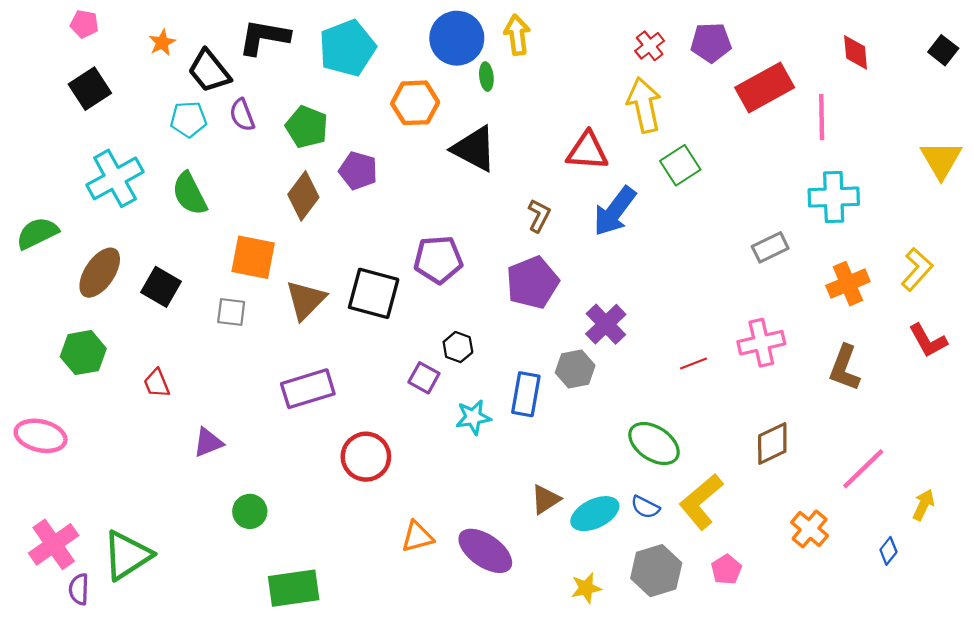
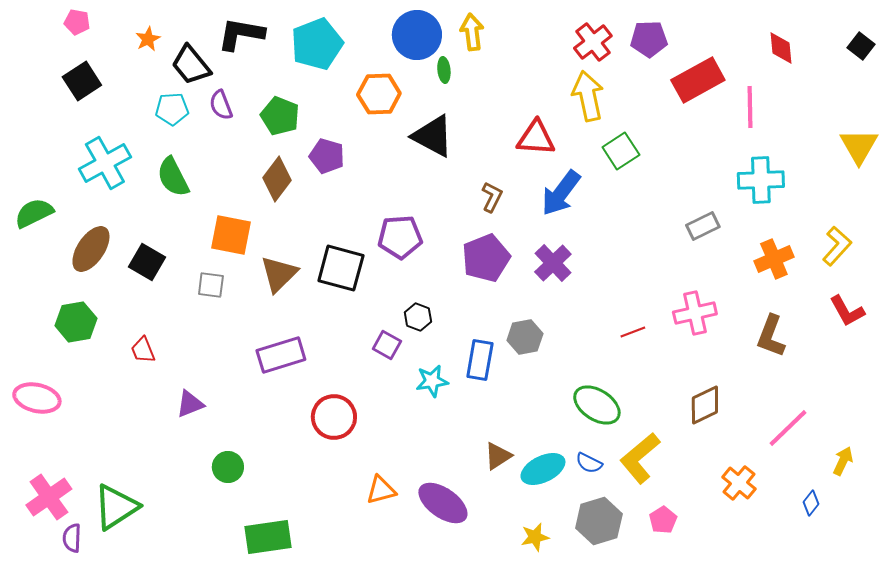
red cross: (650, 46) -> (593, 42), size x1.4
purple cross: (606, 324) -> (553, 263), moved

